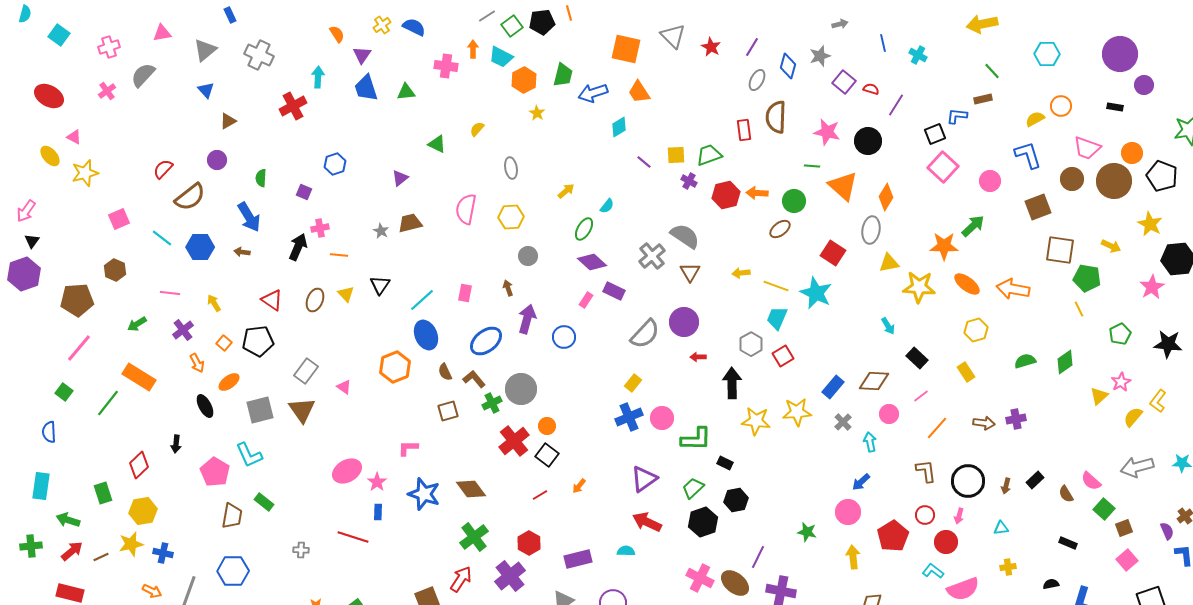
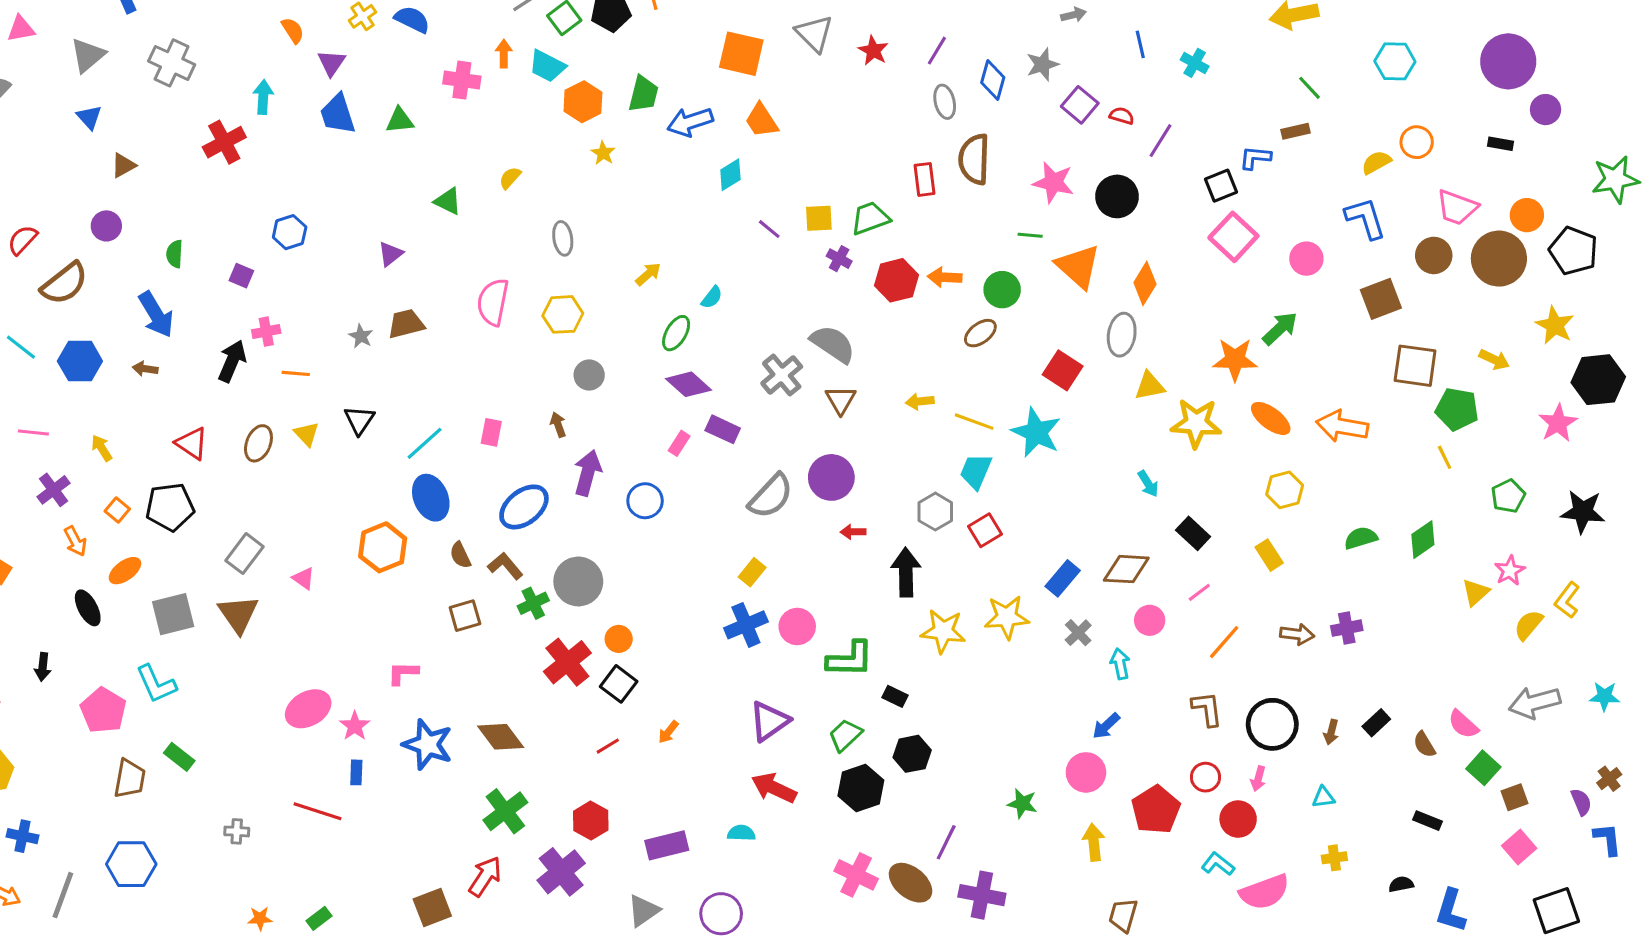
gray ellipse: (757, 80) -> (945, 102), turned -40

